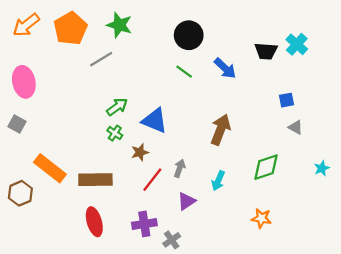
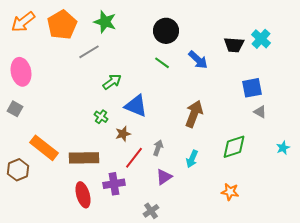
blue square: (286, 100) -> (252, 88), size x1.5
green arrow: (117, 107) -> (112, 82), moved
purple cross: (144, 224) -> (114, 184), moved

